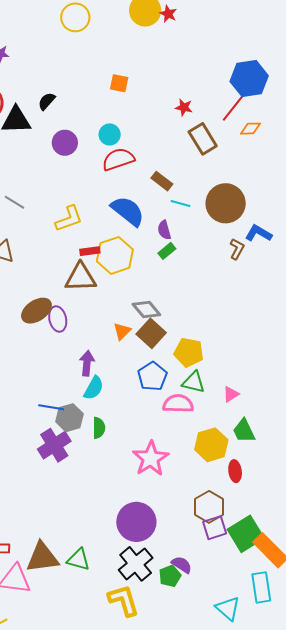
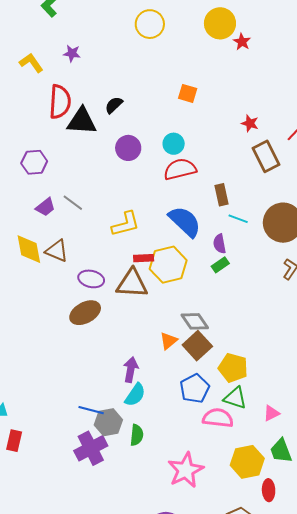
red star: (168, 14) -> (242, 42), moved
brown rectangle: (162, 181) -> (222, 195), turned 35
purple ellipse: (58, 319) -> (91, 279), moved, turned -70

